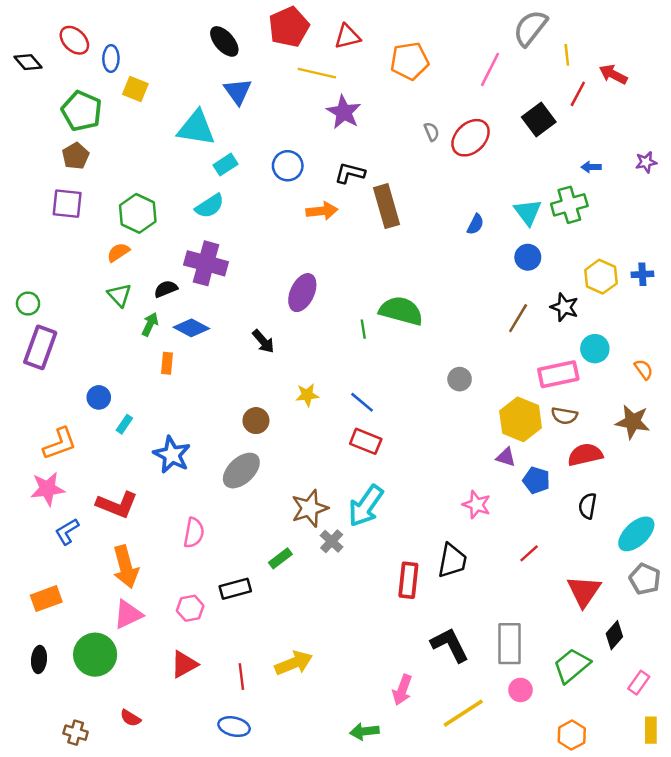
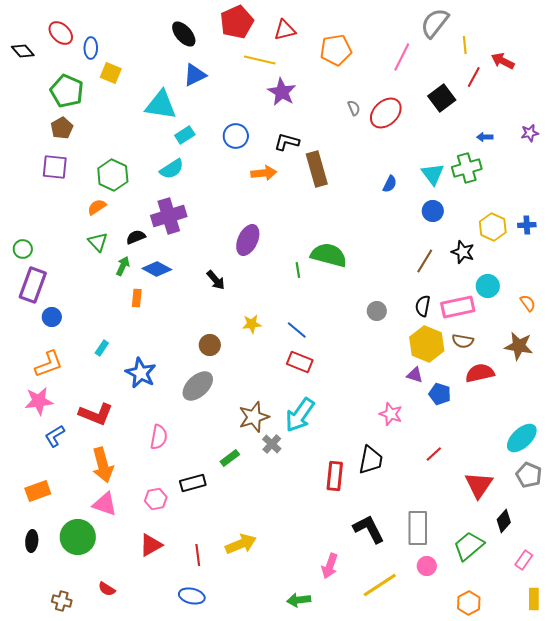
blue triangle: (238, 91) -> (195, 75), turned 40
purple cross: (206, 263) -> (169, 216), turned -32
blue circle: (99, 397) -> (52, 317), moved
black semicircle: (588, 506) -> (423, 306), moved
pink triangle: (128, 614) -> (105, 504), turned 44

